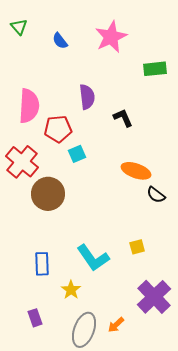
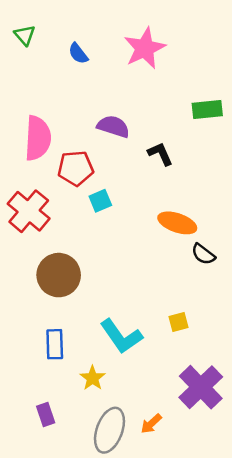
green rectangle: (155, 69) -> (207, 109), moved
purple semicircle: (87, 97) -> (113, 126), turned -65
brown circle: (48, 194) -> (59, 275), moved

